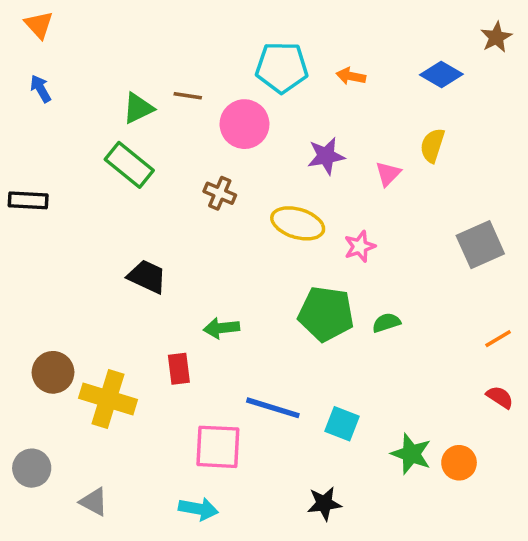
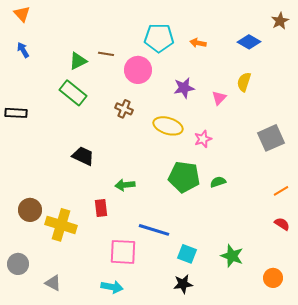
cyan square: (342, 424) -> (187, 254), moved
orange circle: (459, 463) -> (273, 278), moved

